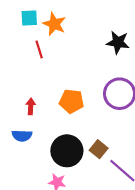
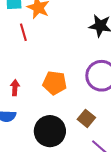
brown square: (99, 149) -> (86, 118), moved

